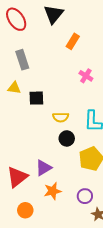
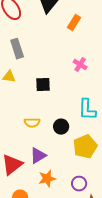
orange rectangle: (73, 41) -> (74, 23), moved
black square: (36, 98) -> (43, 85), moved
yellow semicircle: (61, 117) -> (32, 123), moved

